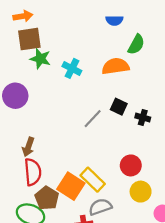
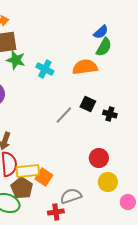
blue semicircle: (114, 21) -> (101, 32), moved, turned -42
yellow rectangle: (93, 180) -> (28, 171), moved, turned -50
orange square: (71, 186) -> (44, 177), size x0.7

